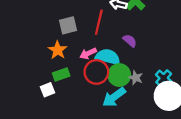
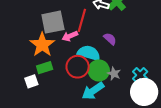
gray square: (68, 25) -> (53, 22), size x1.4
orange star: (58, 50) -> (42, 45), size x1.4
pink arrow: (88, 53) -> (70, 36), moved

